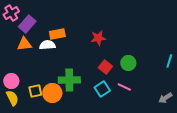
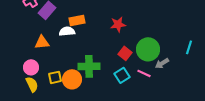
orange triangle: (24, 44) -> (42, 42), moved
green circle: (128, 63) -> (148, 49), size x1.5
gray arrow: (165, 98) -> (162, 63), moved

